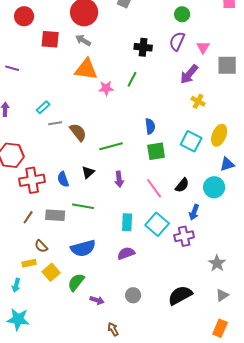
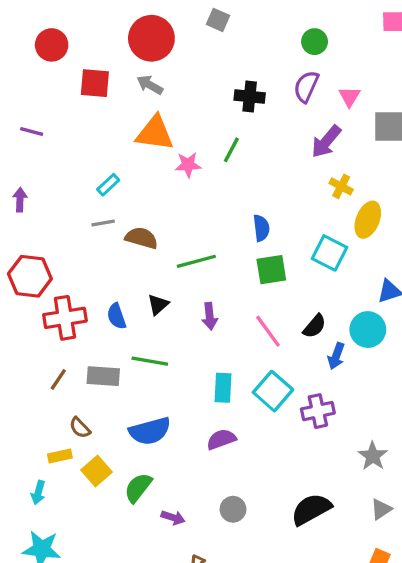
cyan rectangle: (43, 107) -> (108, 185), moved
brown semicircle: (78, 132) -> (141, 238), turned -36
yellow ellipse: (219, 135) -> (368, 220), moved
blue arrow: (194, 212) -> (336, 356), moved

